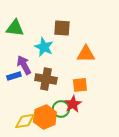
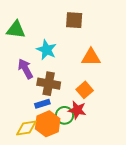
brown square: (62, 28) -> (74, 20), moved
blue rectangle: (14, 76) -> (42, 104), moved
orange square: (80, 85) -> (85, 90), turned -35
red star: (73, 104) -> (77, 110), turned -30

